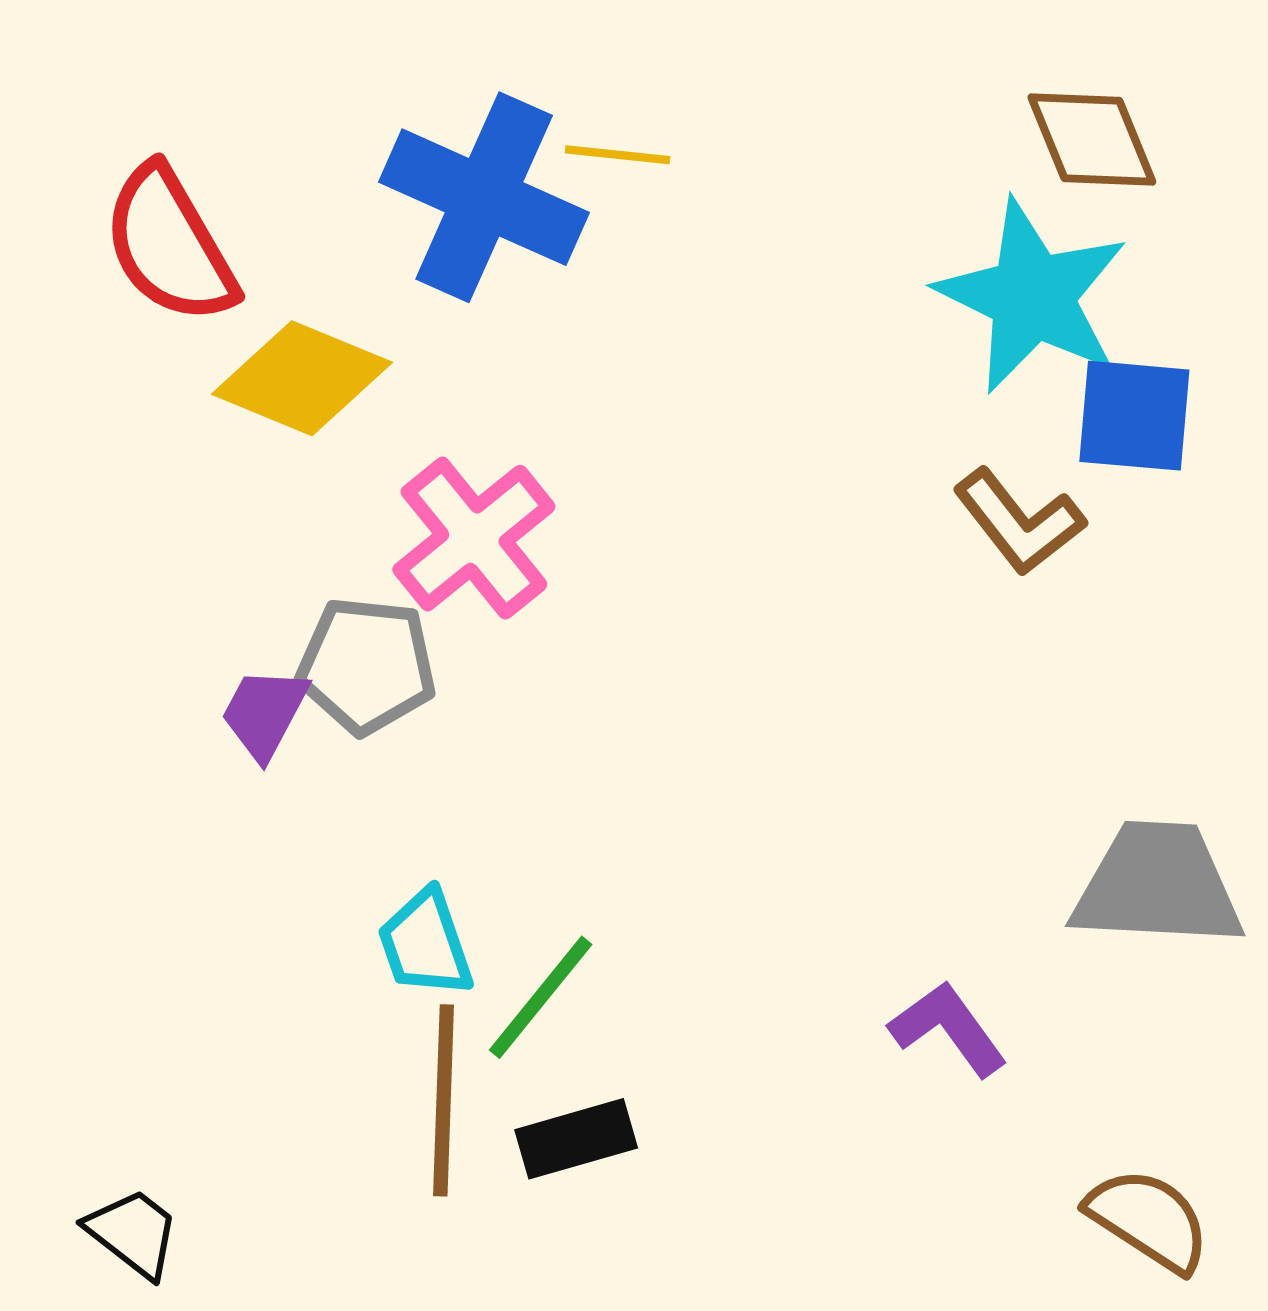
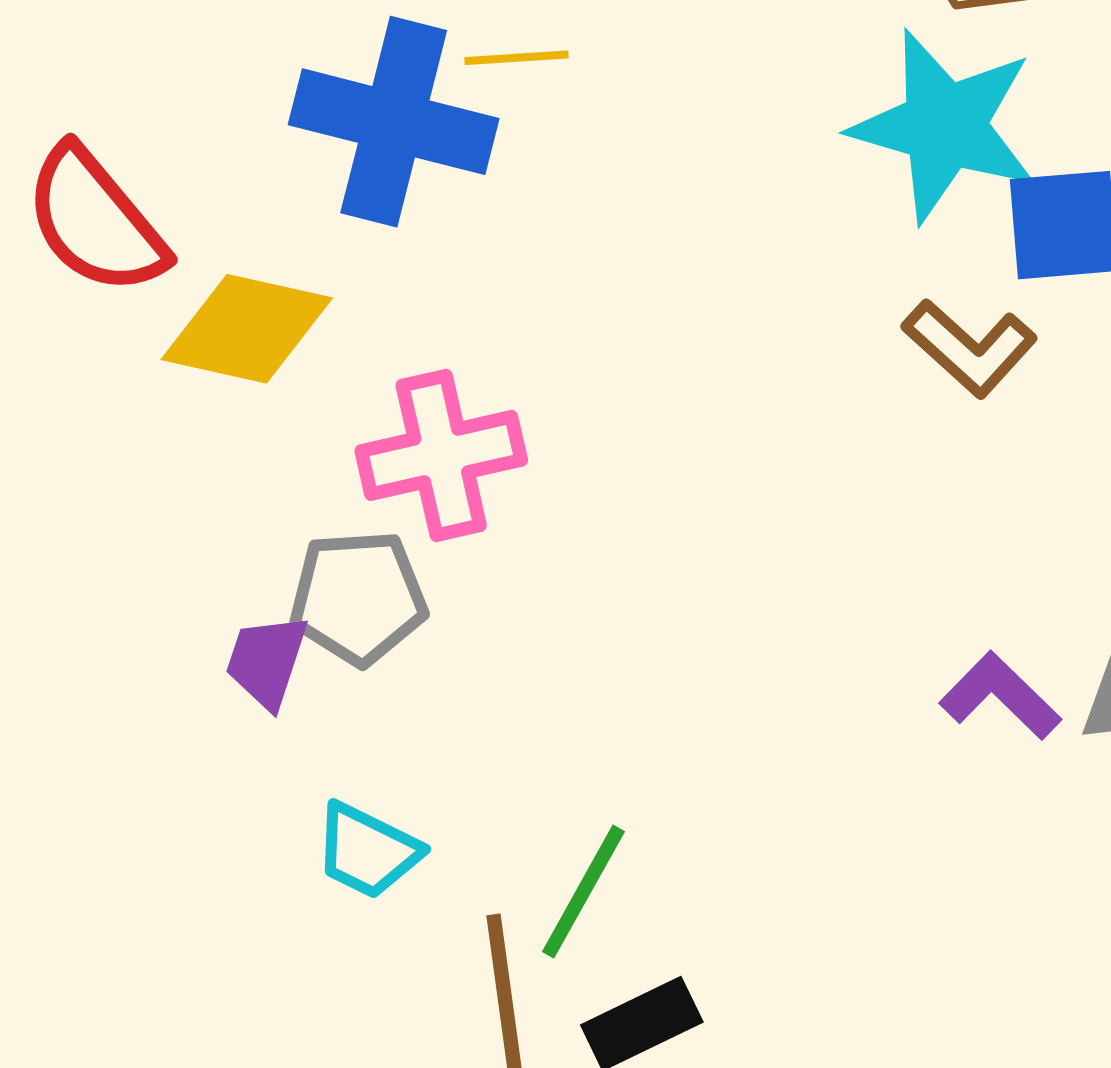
pink cross: (474, 538) -> (441, 455), turned 36
cyan trapezoid: (425, 944) -> (367, 851), moved, turned -35
purple L-shape: (948, 1029) -> (1000, 696), moved

